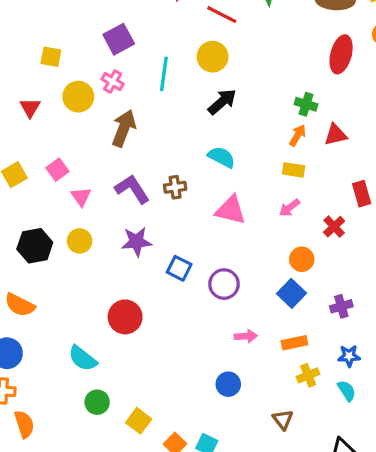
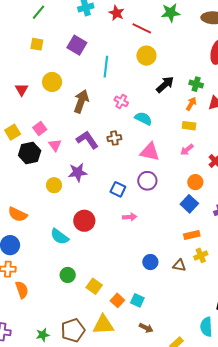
purple square: (119, 39) -> (77, 45), turned -30
yellow square: (51, 57) -> (37, 44), moved
yellow circle: (213, 57) -> (146, 56), moved
pink cross: (113, 82) -> (121, 101), moved
black arrow: (222, 102) -> (165, 85), moved
yellow circle: (80, 241) -> (54, 185), moved
purple star: (137, 242) -> (78, 172), moved
black hexagon: (35, 246) -> (30, 153), moved
purple circle: (224, 284) -> (147, 181), moved
pink arrow: (246, 336) -> (130, 217), moved
cyan semicircle: (83, 358) -> (60, 237), moved
brown triangle: (283, 420) -> (179, 265), moved, turned -40

